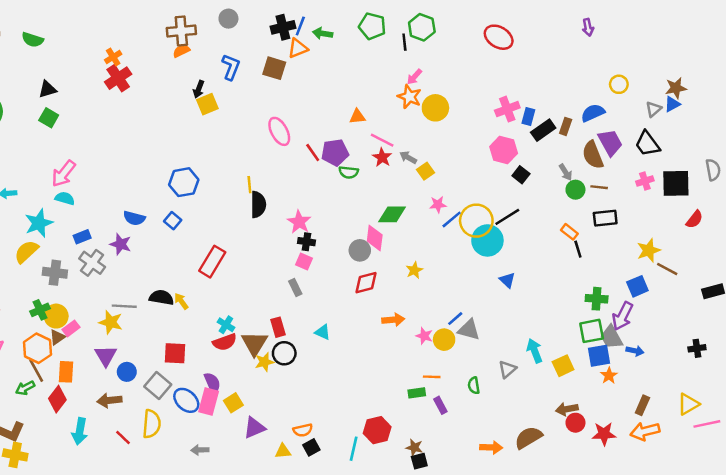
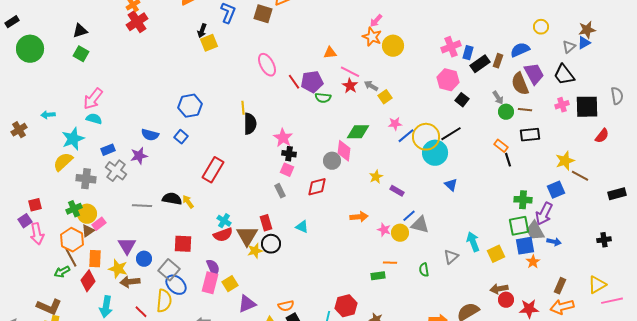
purple star: (121, 244) -> (139, 156), turned -30
red diamond: (366, 283) -> (317, 187), moved
yellow star: (111, 322) -> (118, 269), moved
blue ellipse: (186, 400) -> (176, 285), moved
purple rectangle: (440, 405) -> (397, 191), moved, turned -32

